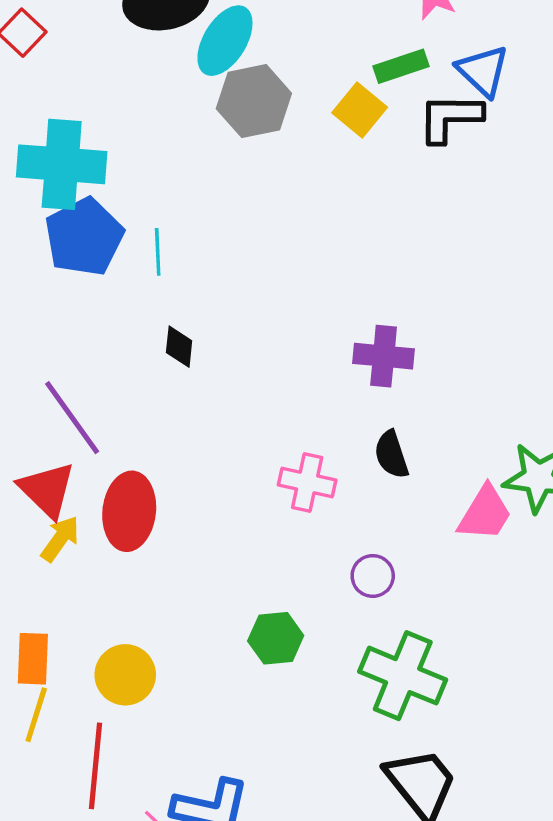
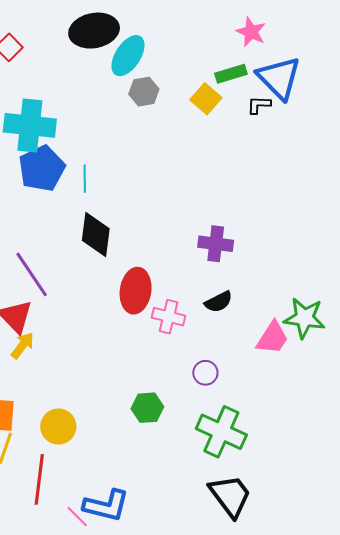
blue triangle: (483, 71) -> (279, 78), size x1.4
gray hexagon: (254, 101) -> (144, 92), size x0.7
black L-shape: (450, 118) -> (259, 105), size x0.6
black diamond: (179, 347) -> (96, 235), size x1.8
black semicircle: (391, 455) -> (219, 302), turned -100
red ellipse: (129, 511) -> (136, 291), moved

